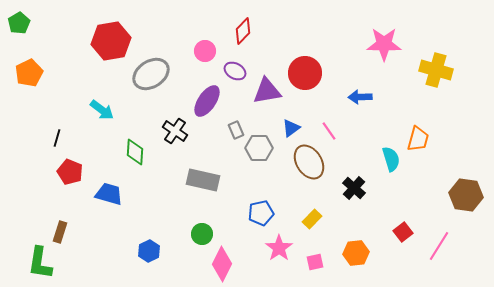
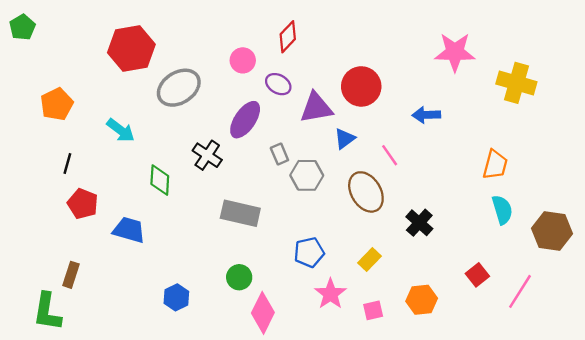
orange pentagon: (29, 73) -> (57, 104), moved
blue triangle: (291, 128) -> (345, 139), moved
cyan semicircle: (391, 159) -> (502, 210), moved

